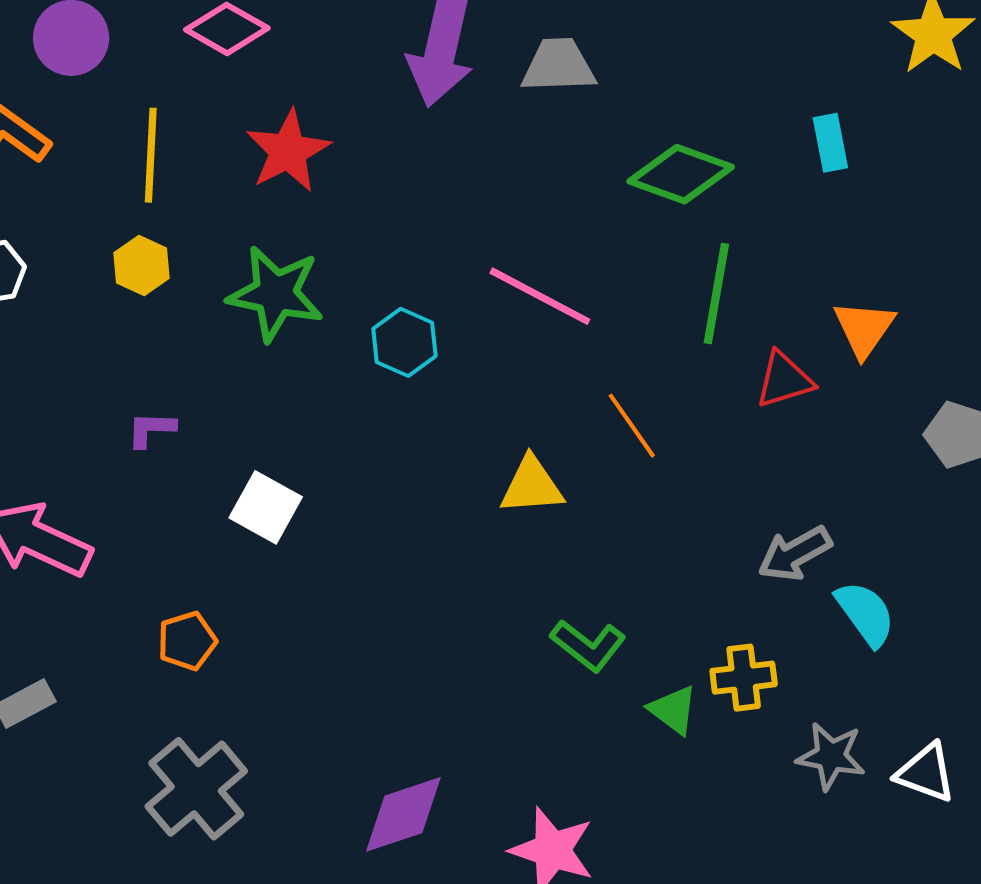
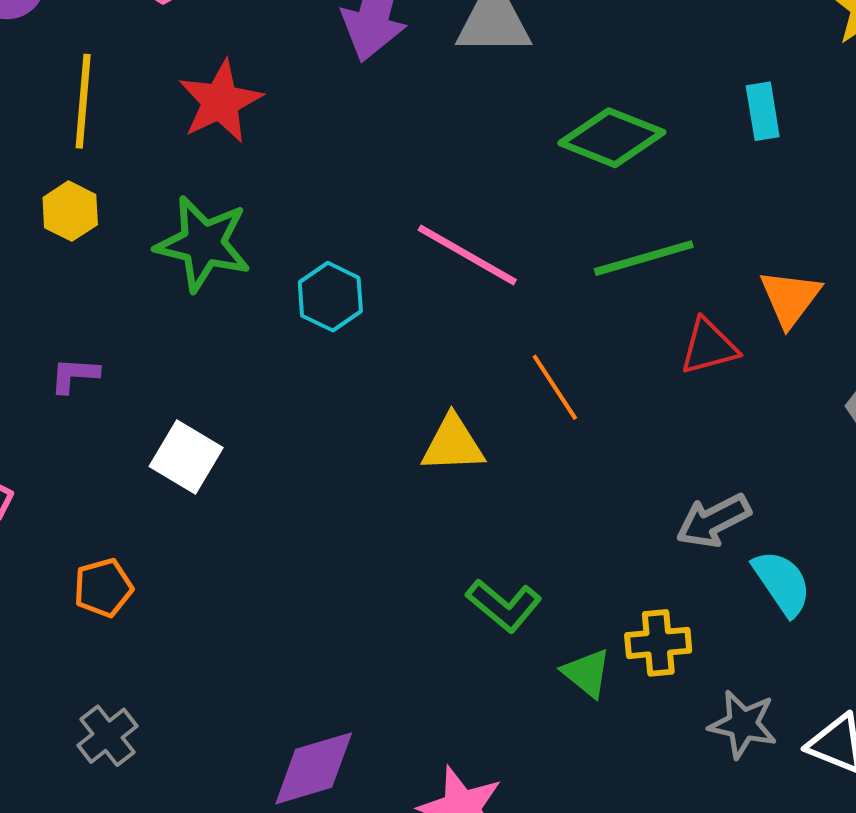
green line: (716, 293) -> (644, 258), turned 62
gray cross: (196, 789) -> (108, 736), size x0.6

